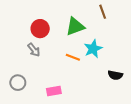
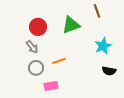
cyan star: (93, 49) -> (103, 46), moved
orange line: (73, 57) -> (59, 61), moved, turned -40
gray circle: (18, 83) -> (36, 68), moved

